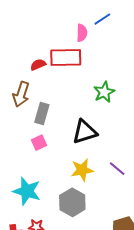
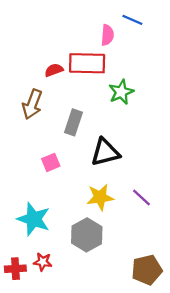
blue line: (102, 19) -> (132, 20), turned 54
green star: (104, 92) -> (121, 92), moved
gray rectangle: (42, 113) -> (74, 122), moved

